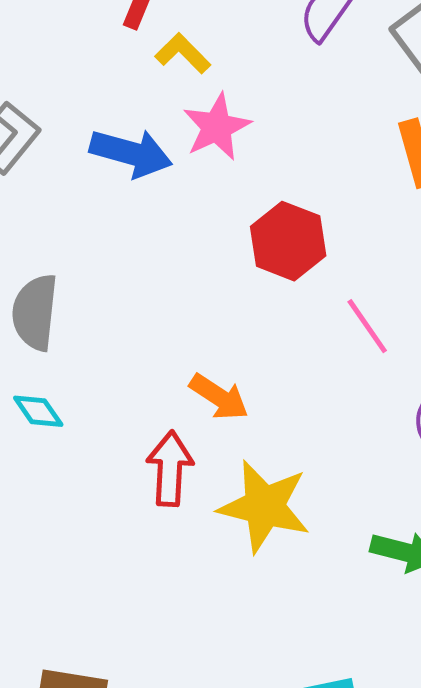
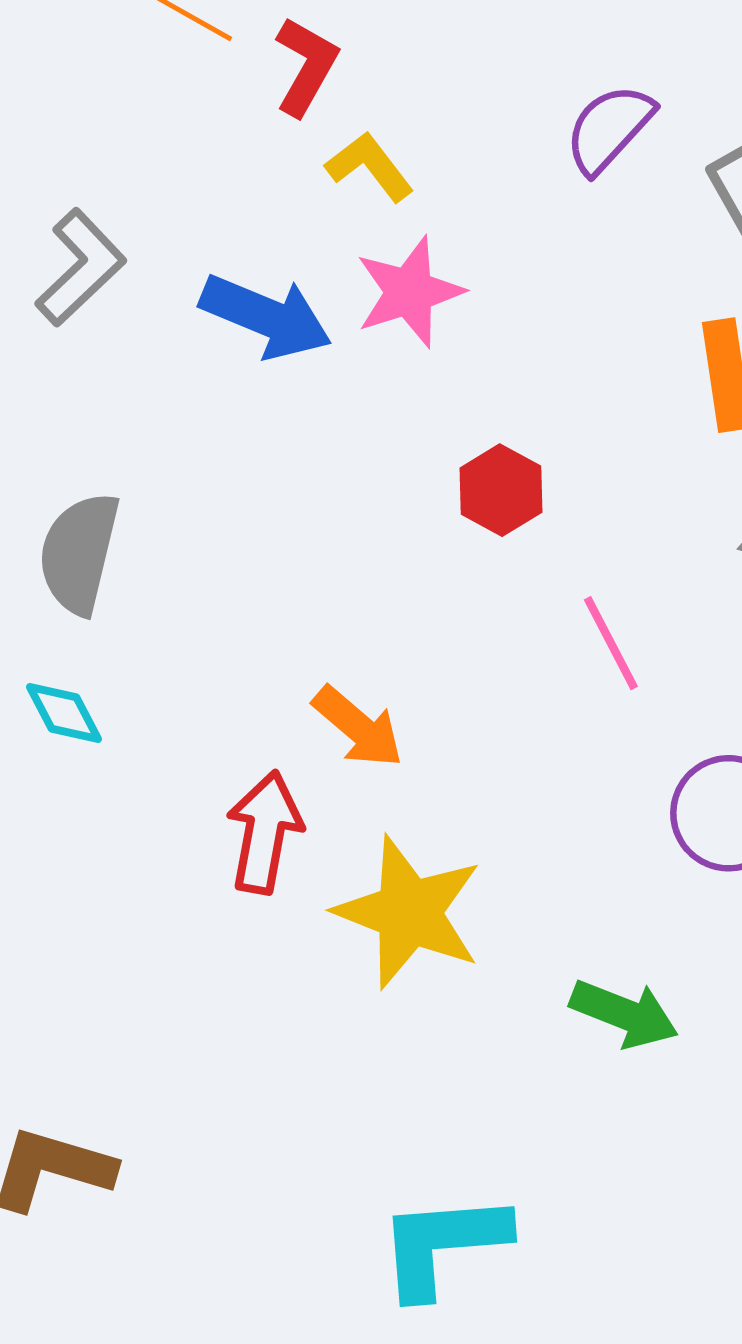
red hexagon: (288, 241) -> (501, 490), size x0.7

